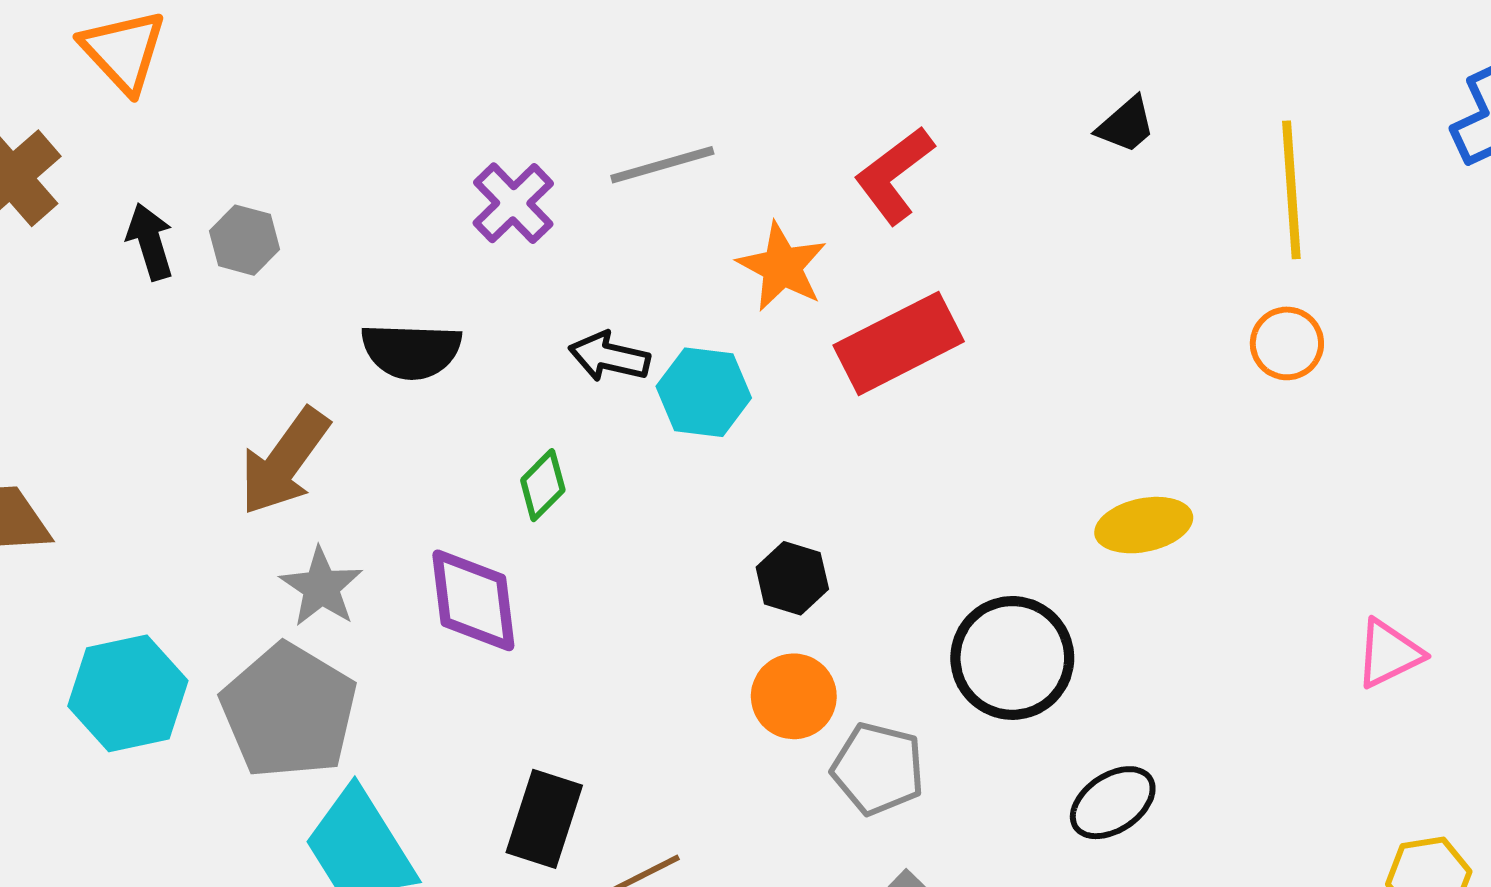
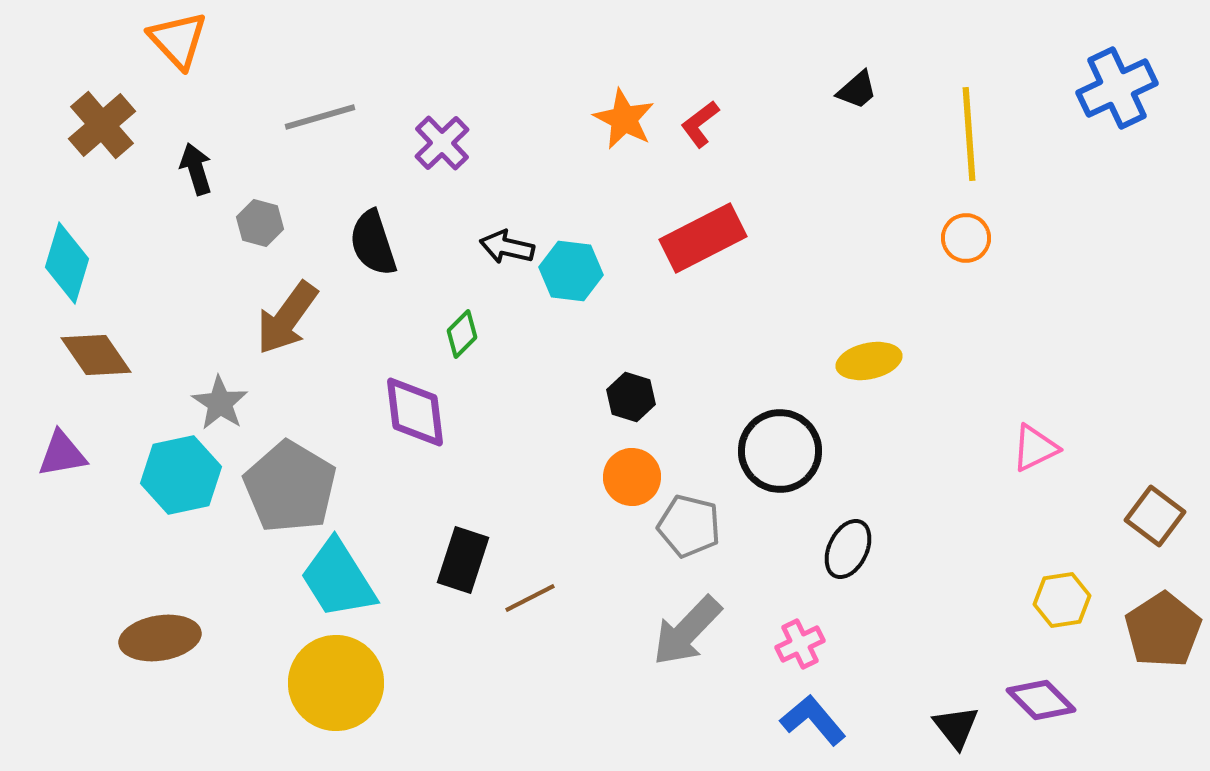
gray line: (662, 165) -> (320, 117), moved
red L-shape: (894, 175) -> (700, 124), size x0.7
gray hexagon: (245, 240) -> (260, 223), moved
orange star: (782, 267) -> (624, 119), moved
black semicircle: (411, 351) -> (373, 243), turned 70
gray star: (321, 587) -> (220, 403), moved
black ellipse: (1113, 803) -> (848, 549), turned -30

